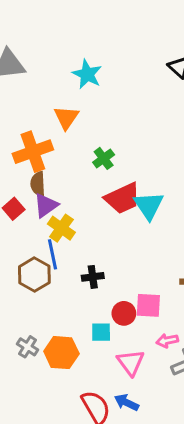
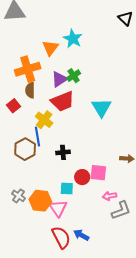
cyan star: (87, 74) -> (73, 39), moved
red trapezoid: (122, 198) -> (63, 101), moved
purple triangle: (46, 205) -> (59, 79), moved
pink triangle: (131, 362) -> (58, 208), moved

